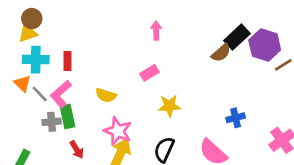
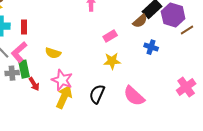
pink rectangle: (150, 73) -> (110, 36), moved
yellow star: (169, 106) -> (112, 61), moved
blue cross: (236, 118) -> (151, 47), moved, turned 32
red arrow: (77, 150) -> (34, 84), moved

